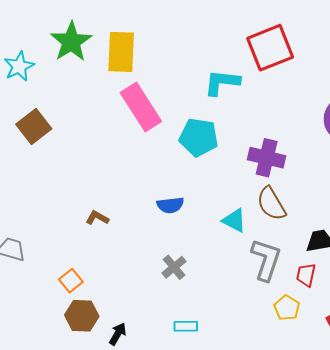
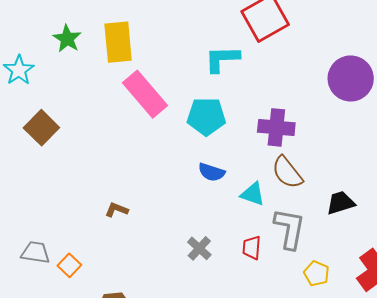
green star: (71, 42) -> (67, 39), size x0.7
blue semicircle: (170, 205) -> (212, 172), moved, turned 32
red trapezoid: (306, 275) -> (252, 248), moved
orange square: (71, 281) -> (69, 265), moved

